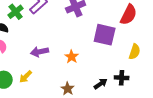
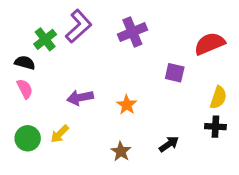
red semicircle: (129, 15) -> (210, 44), turned -140
purple square: (105, 35) -> (175, 73), size x0.6
black cross: (122, 78) -> (215, 127), moved

